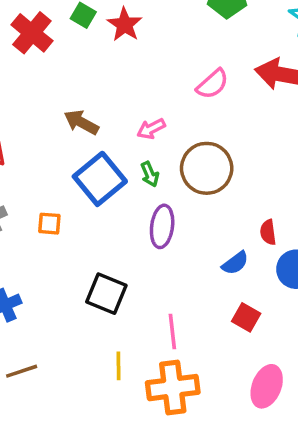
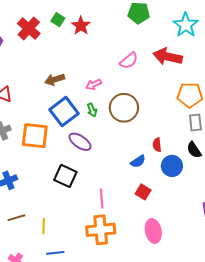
brown arrow: (81, 122) -> (55, 80), turned -48
orange square: (49, 224) -> (35, 136), size x2.0
purple ellipse: (162, 226) -> (80, 142), moved, turned -65
yellow line: (118, 366) -> (44, 226), moved
pink ellipse: (267, 386) -> (153, 231), turned -35

